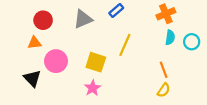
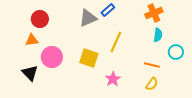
gray triangle: (83, 19) -> (88, 18), moved
cyan circle: (192, 42) -> (176, 52), moved
orange line: (164, 70) -> (152, 65), turned -56
pink star: (93, 88) -> (113, 79), moved

